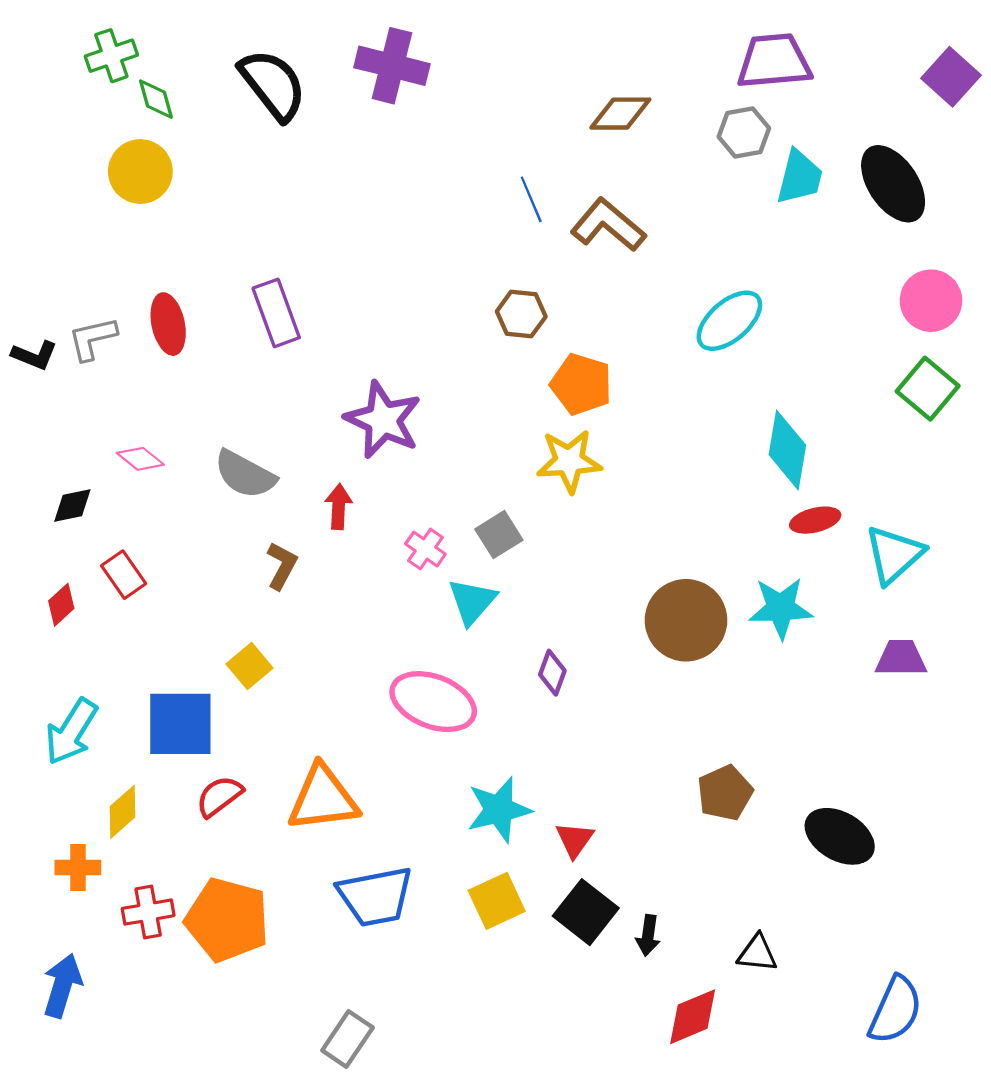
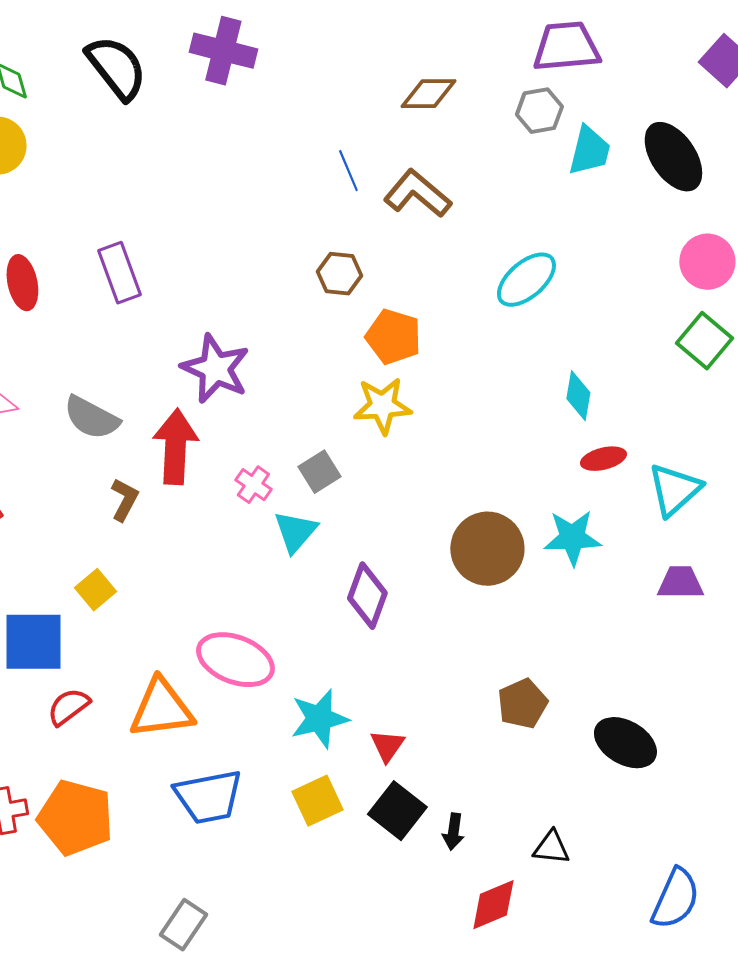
cyan diamond: (787, 450) -> (578, 396), size x0.7
red arrow: (339, 507) -> (175, 447), size x1.8
purple diamond: (552, 673) -> (367, 596), size x1.6
pink ellipse: (433, 702) -> (235, 660), moved

